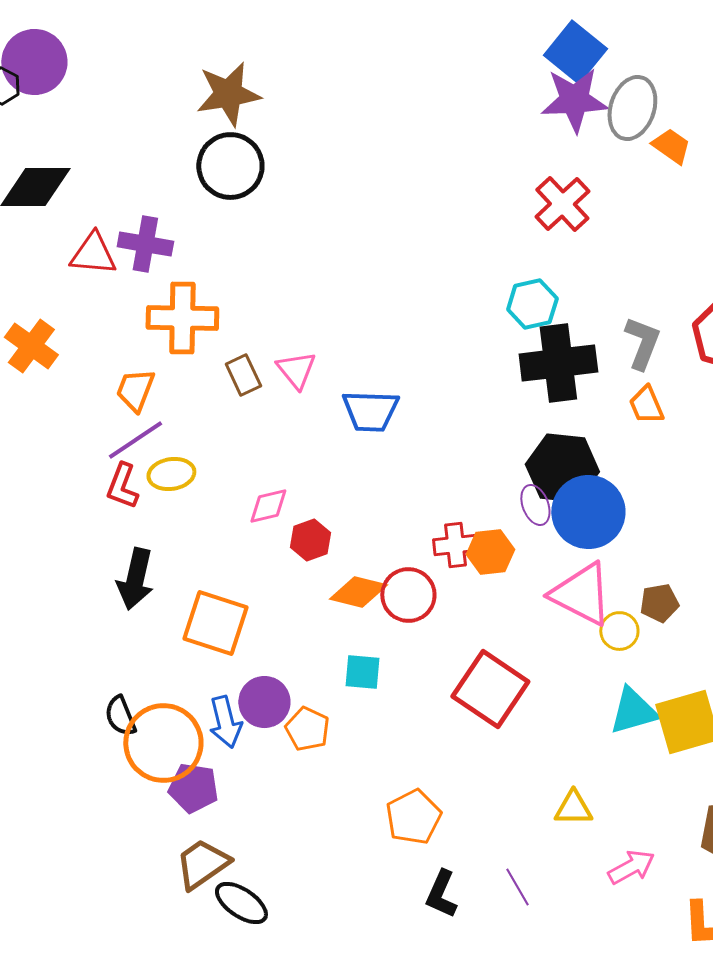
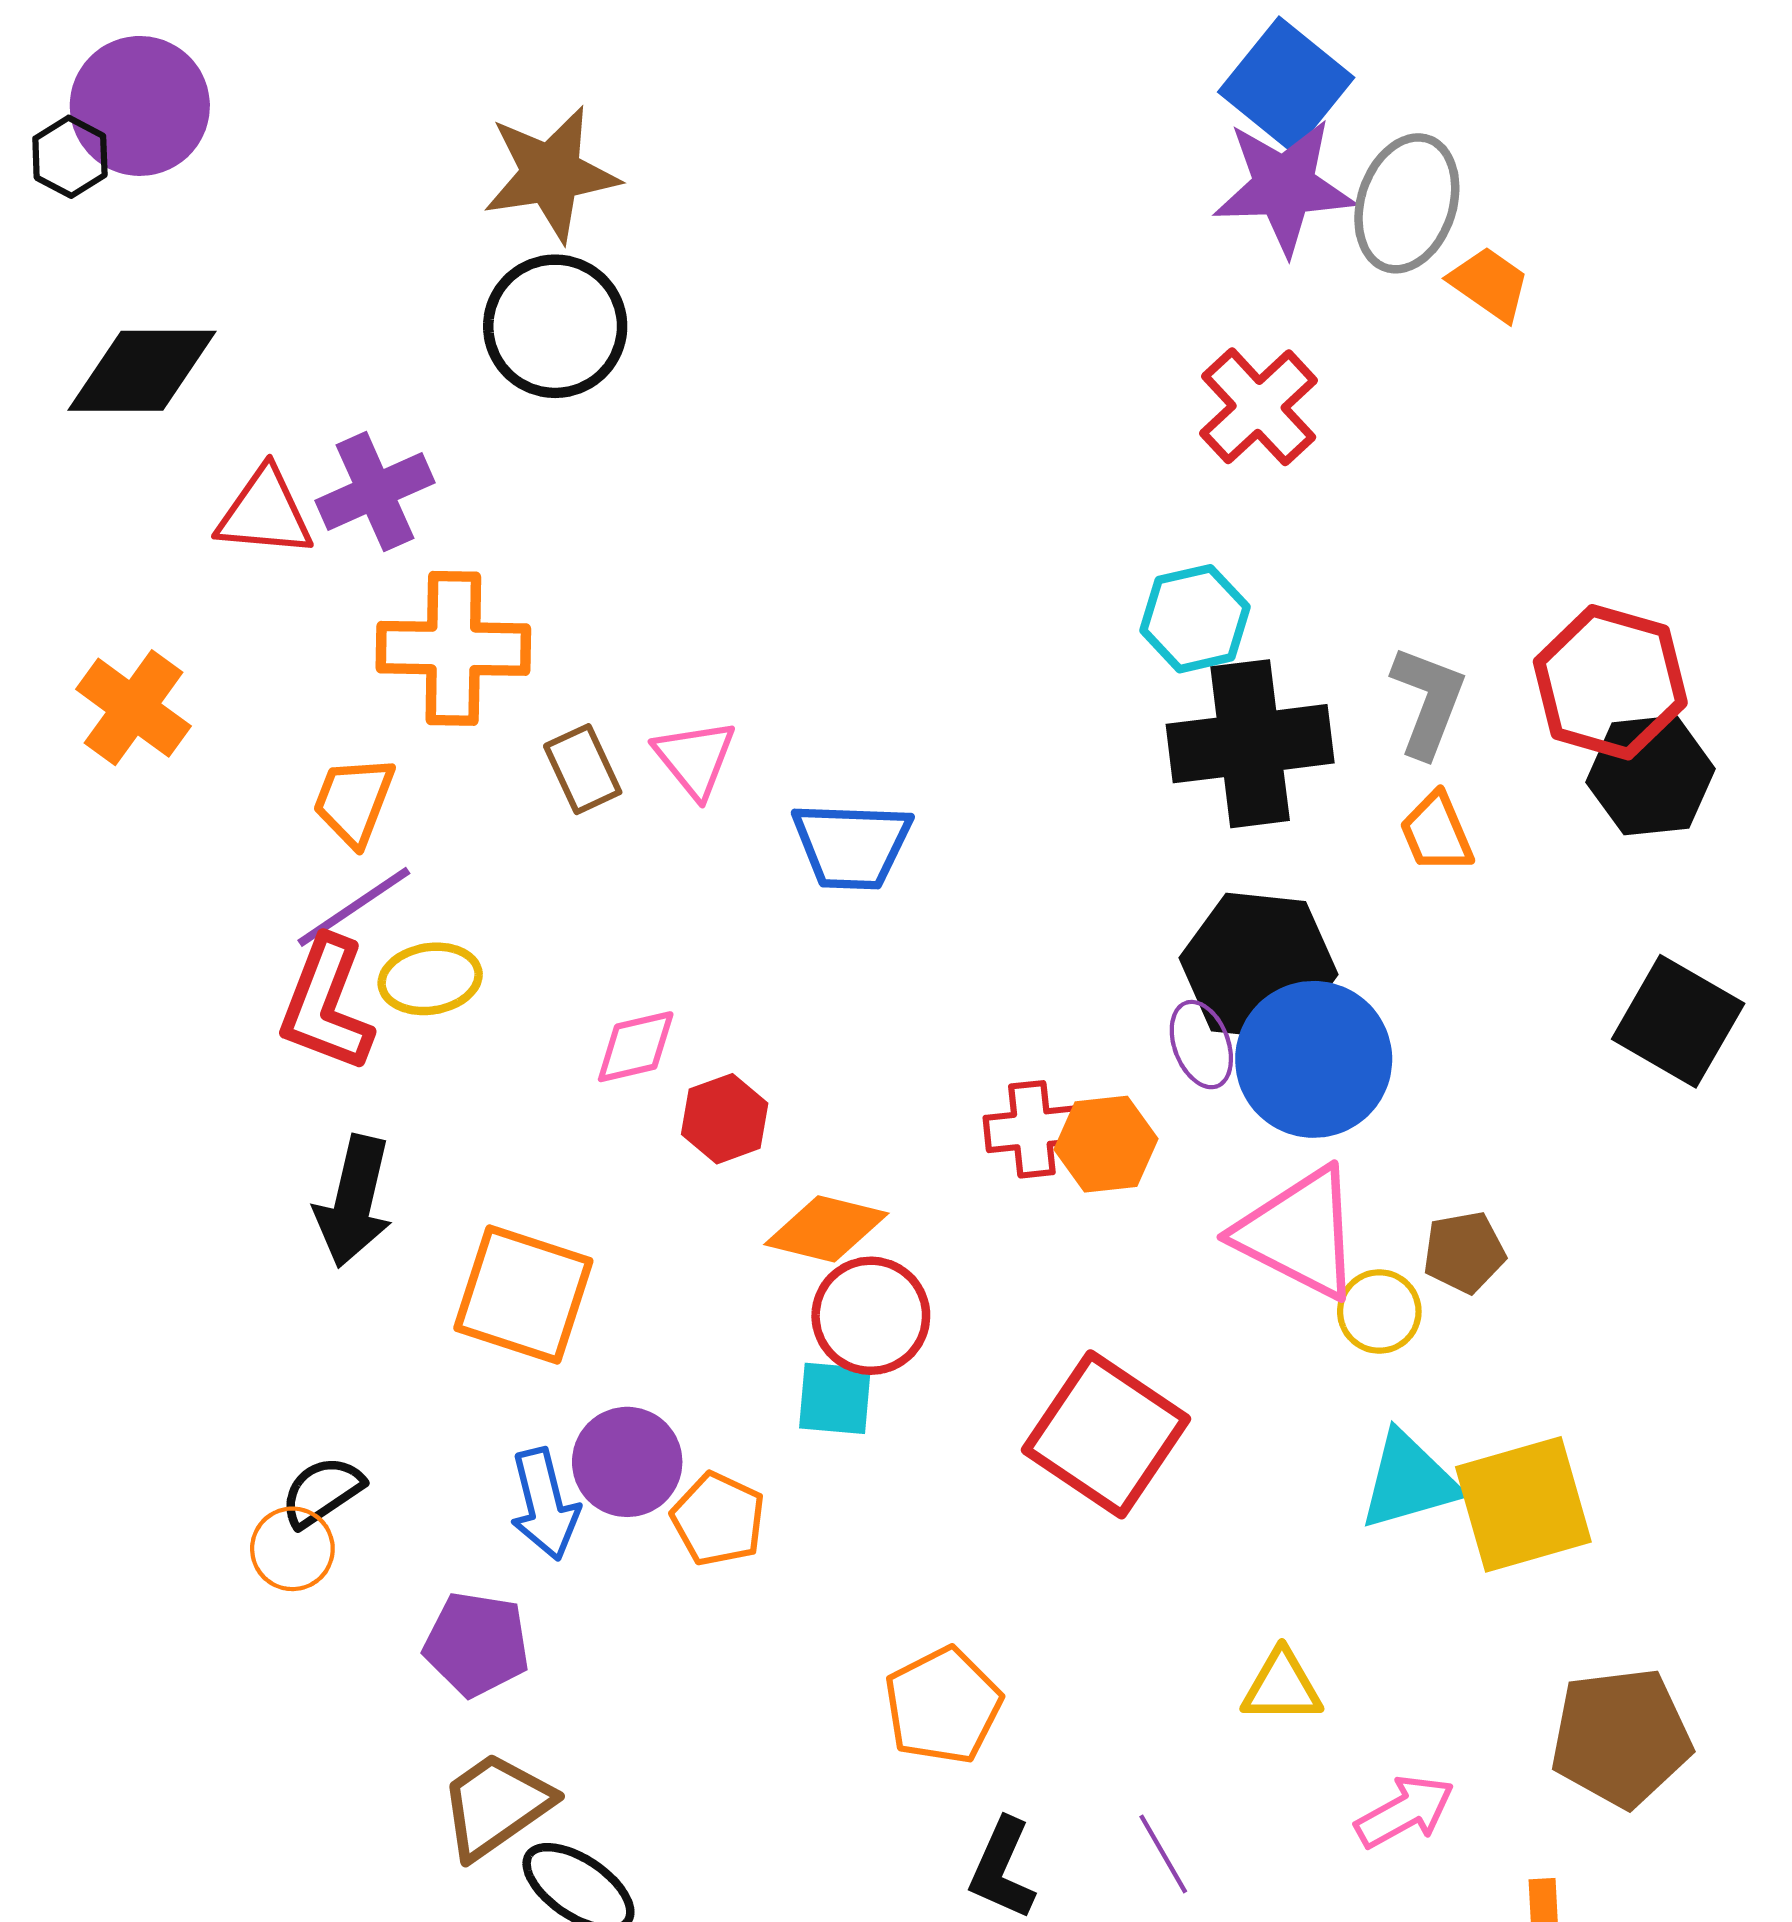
purple cross: (145, 244) -> (375, 492), turned -34
red L-shape: (122, 486) -> (326, 1004), size x1.4
red circle: (408, 595) -> (871, 1316), moved
black semicircle: (120, 716) -> (322, 1492), turned 78
orange circle: (163, 743) -> (292, 1549), moved, size x0.5

